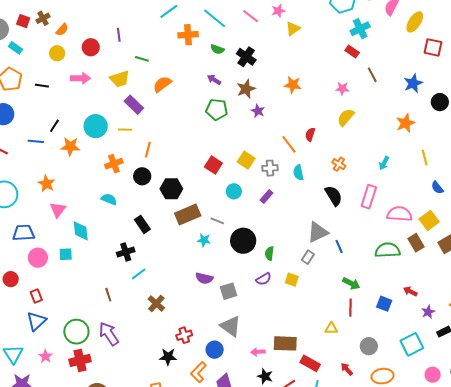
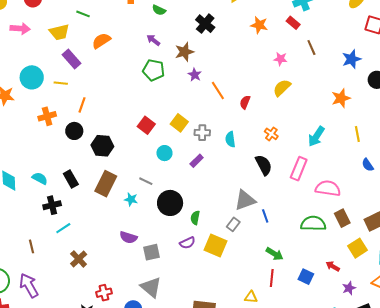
black cross: (246, 57) -> (205, 24), moved
orange star: (293, 85) -> (259, 25), moved
orange line: (289, 144) -> (218, 90), moved
cyan arrow: (384, 163) -> (316, 136), size x1.5
cyan semicircle: (109, 199) -> (40, 178), moved
brown rectangle: (188, 214) -> (106, 184), moved, turned -45
yellow square: (429, 220) -> (358, 248), moved
yellow square: (292, 280) -> (215, 246), size x1.6

